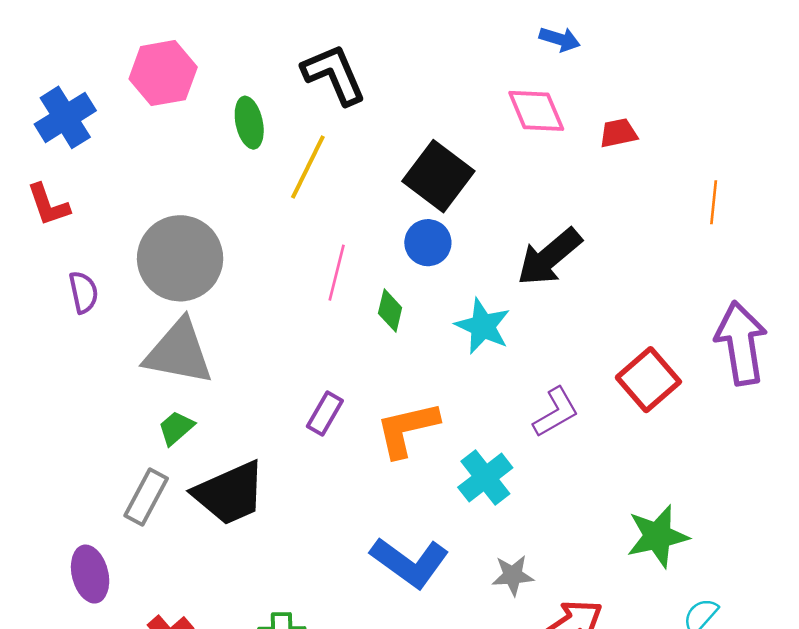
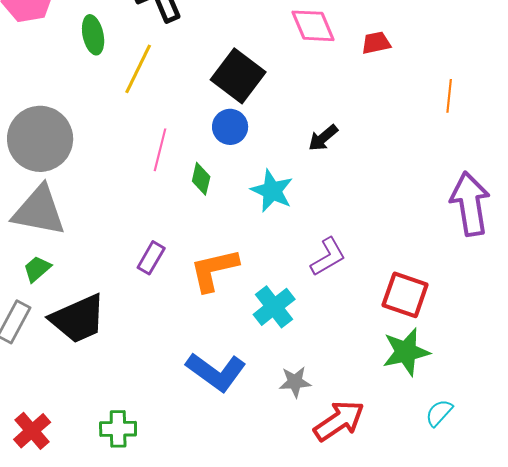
black arrow: (549, 257) -> (323, 138), size x0.6
red square: (648, 380) -> (405, 295), moved, turned -30

